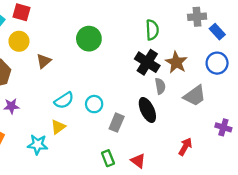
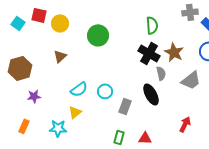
yellow circle: (19, 41) -> (60, 23), moved
green rectangle: (108, 158) -> (119, 137), turned 40
red triangle: (138, 161) -> (145, 138), turned -32

